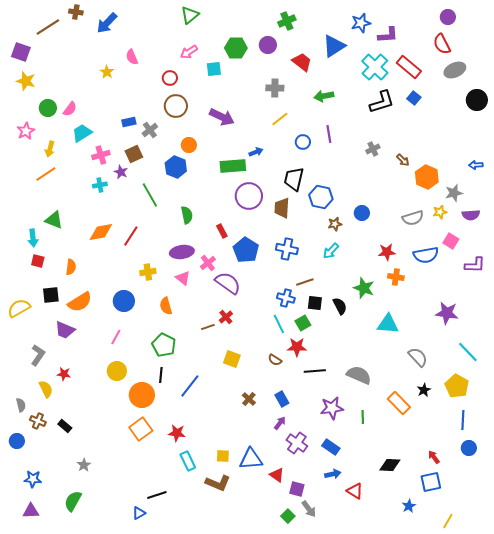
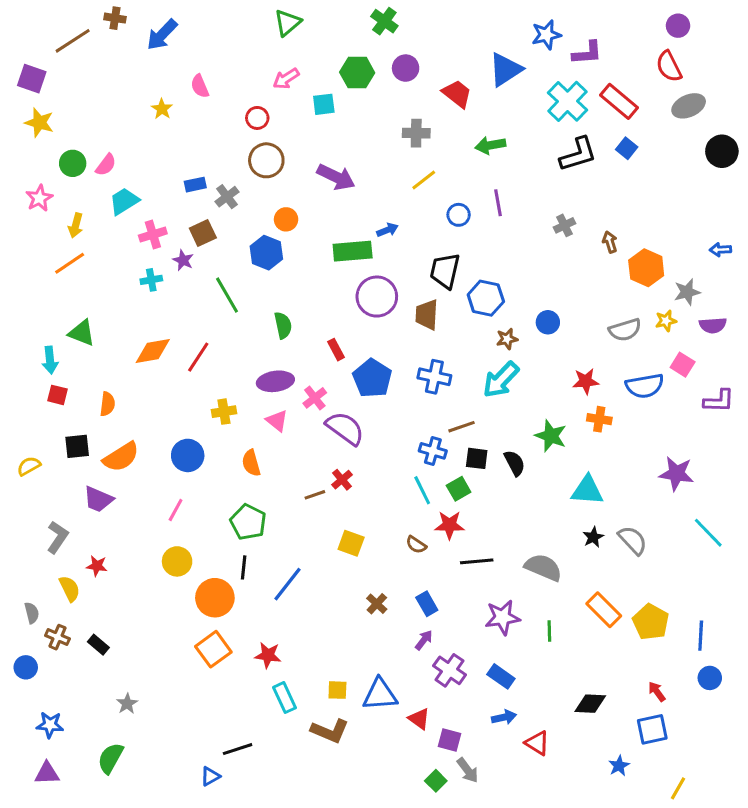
green cross: (287, 21) -> (384, 21), moved, turned -30
brown arrow: (403, 160) -> (610, 242), turned -152
cyan arrow: (331, 251) -> (501, 380), size x1.5
yellow semicircle: (19, 308) -> (29, 466), size x0.7
yellow pentagon: (457, 386) -> (651, 622), moved
black star: (424, 390) -> (593, 537), moved

